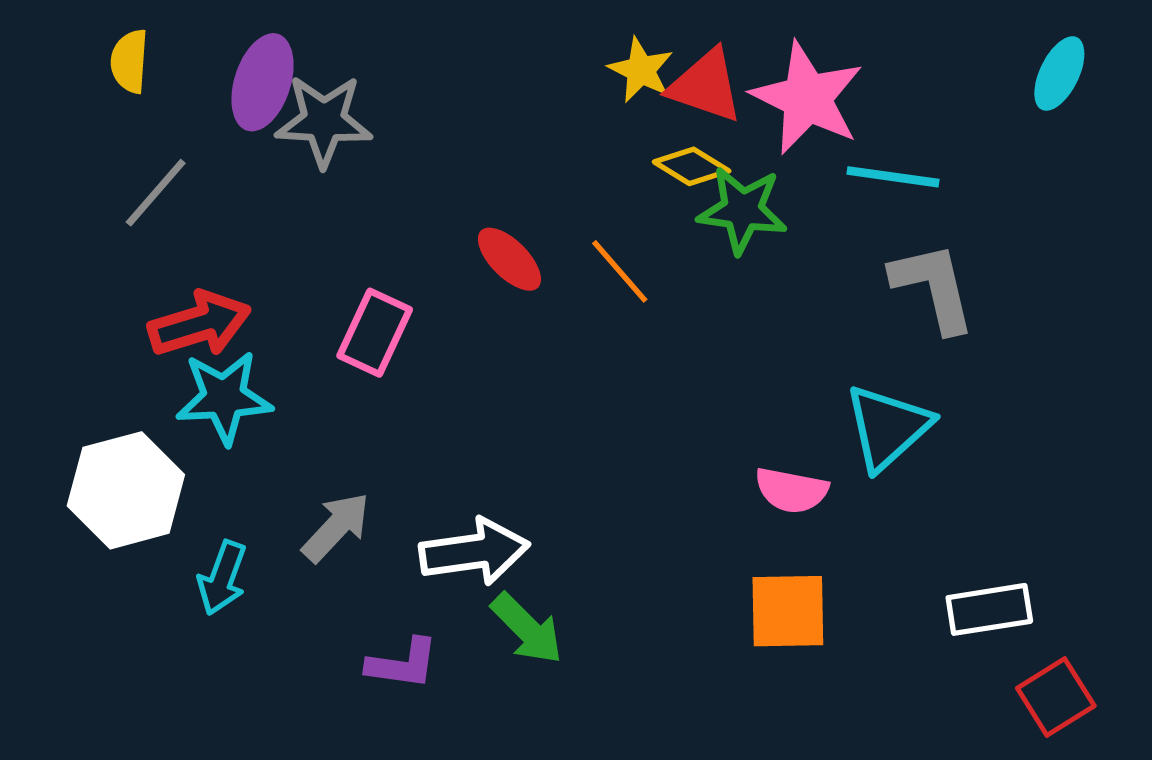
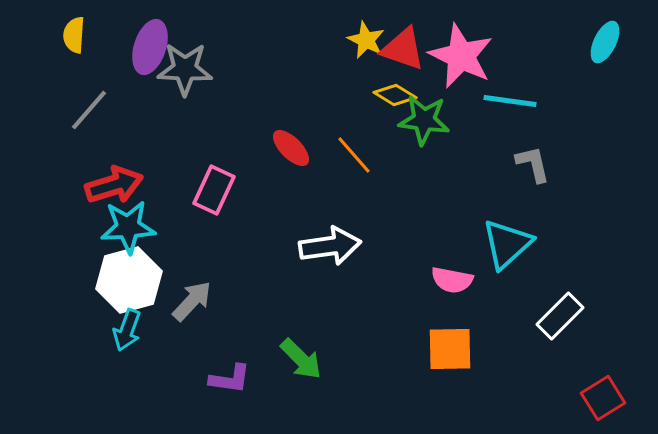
gray L-shape: (933, 287) -> (533, 164), size x0.7
white hexagon: (126, 490) -> (129, 280), moved
white arrow: (474, 552) -> (330, 246), moved
white rectangle: (989, 609) -> (560, 316), moved, turned -36

